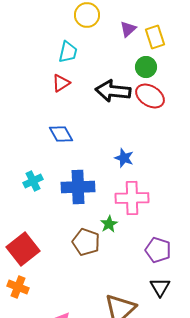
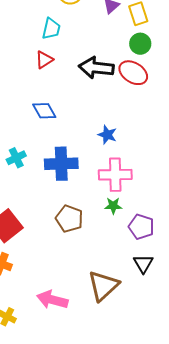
green circle: (146, 67) -> (140, 44), moved
green star: (109, 224) -> (113, 206), moved, turned 30

